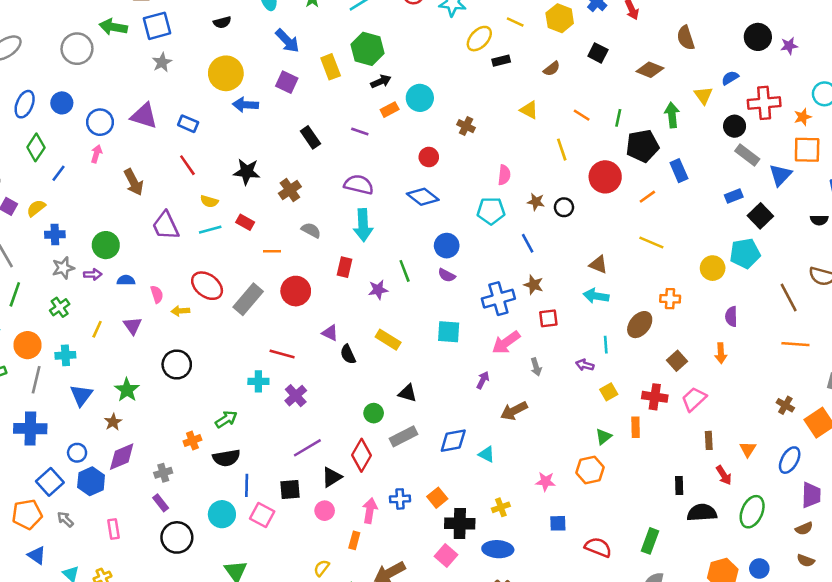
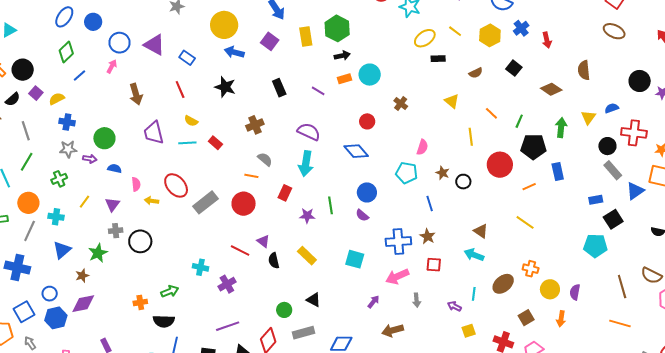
black star: (247, 172) -> (225, 87), moved
orange line: (272, 251) -> (251, 176), moved
yellow circle: (713, 268) -> (550, 289), moved
red line: (282, 354) -> (240, 251), moved
gray cross: (163, 473) -> (116, 231), moved

